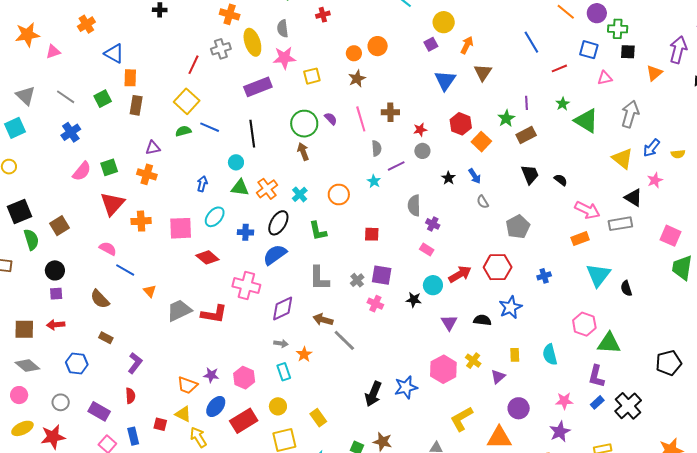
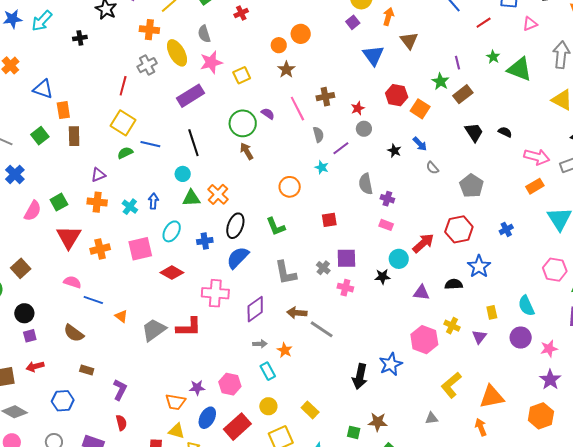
cyan cross: (300, 194) -> (130, 207), moved
purple triangle: (449, 323) -> (421, 293), turned -42
purple circle: (519, 408) -> (521, 338), moved

